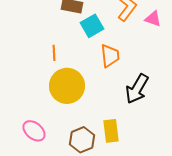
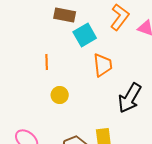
yellow circle: (67, 86) -> (60, 95), size x0.5

